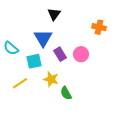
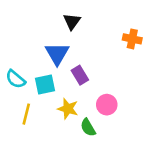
cyan semicircle: (11, 48) -> (16, 79), moved
pink circle: (81, 54) -> (107, 105), moved
yellow line: (20, 83) -> (26, 114), turned -42

